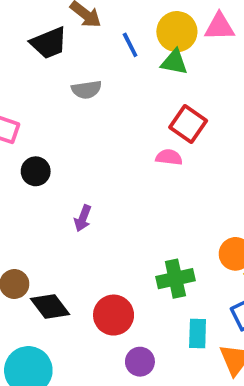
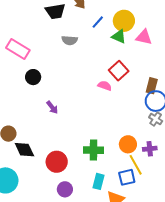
pink triangle: (219, 27) -> (144, 37), moved
blue line: (130, 45) -> (98, 22), turned 56
purple arrow: (83, 218) -> (52, 107), turned -72

